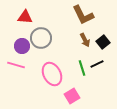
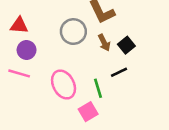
red triangle: (25, 17) -> (19, 25), moved
gray circle: (41, 38) -> (73, 32), moved
green line: (82, 68) -> (98, 88), moved

